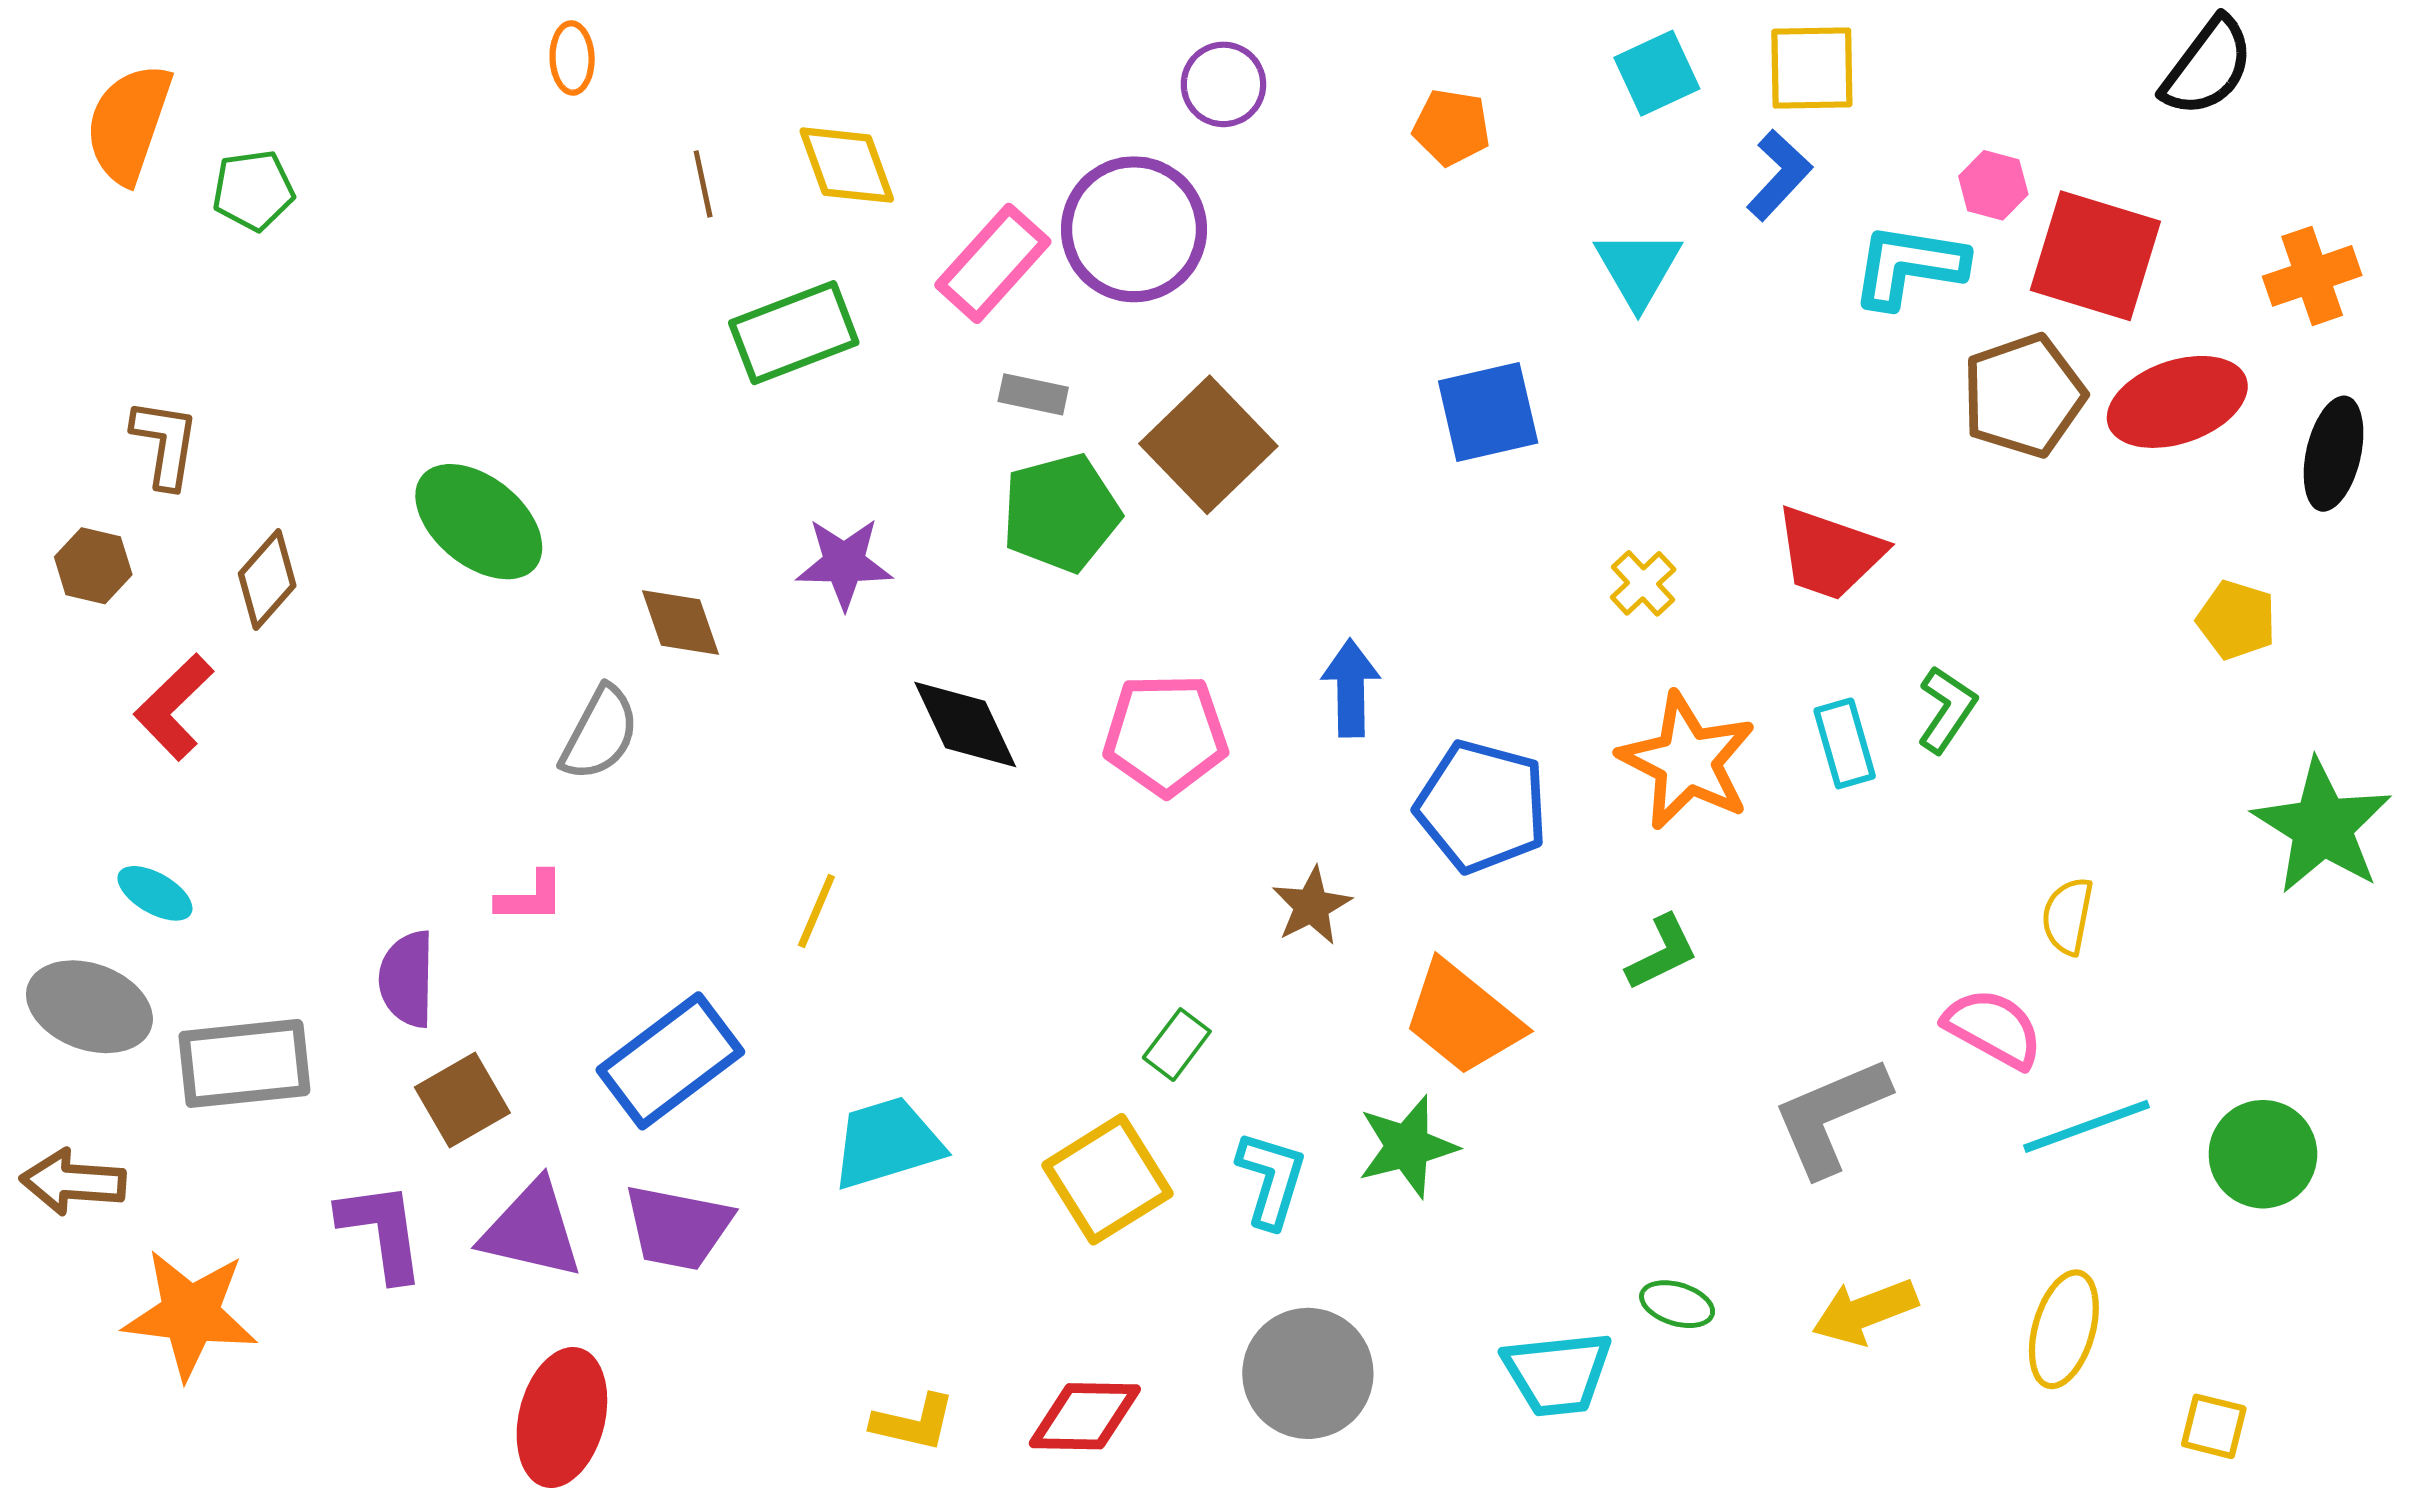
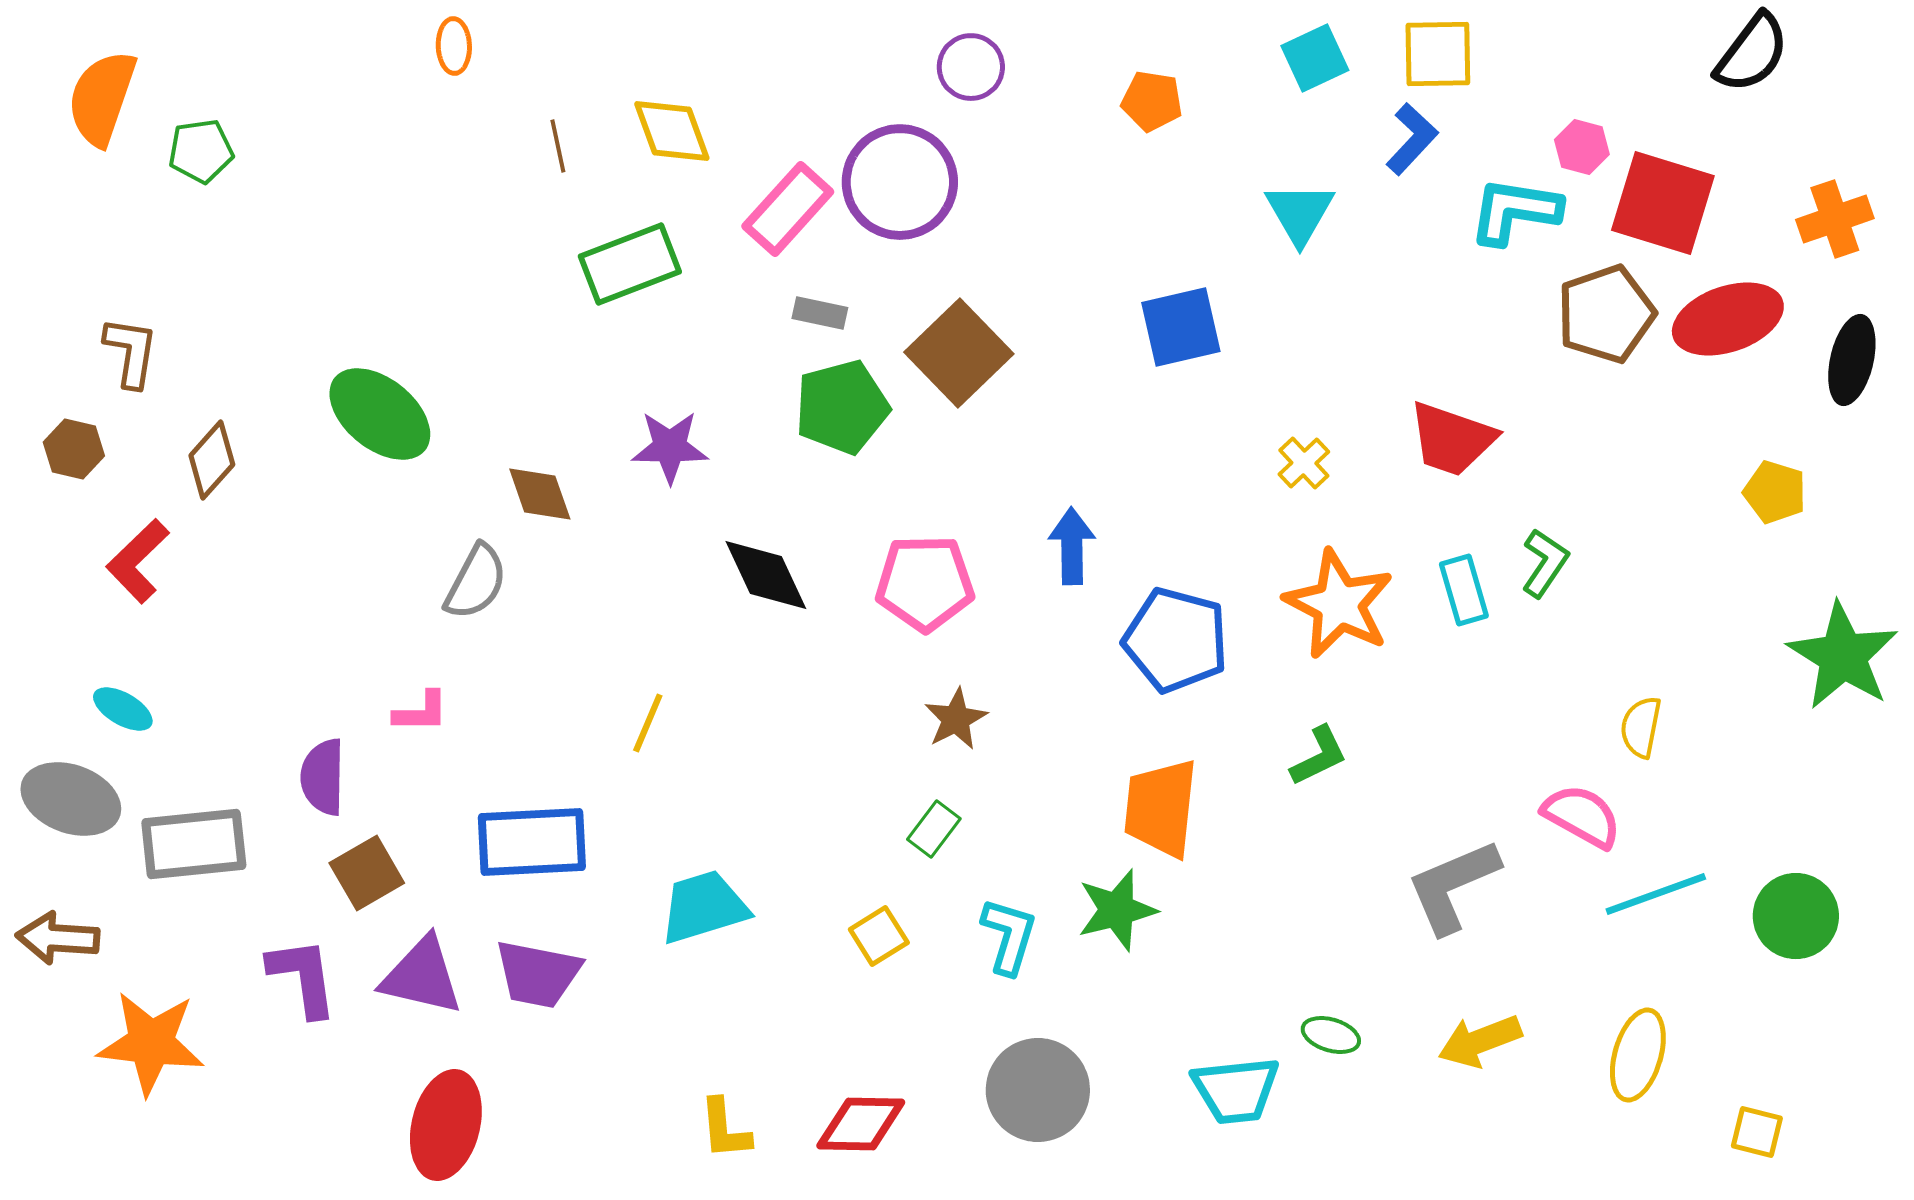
brown star: (1312, 906) -> (956, 719), moved
orange trapezoid: (1463, 1018) -> (1161, 808), turned 57
blue rectangle: (670, 1061) -> (532, 842), turned 34
yellow square: (1108, 1179) -> (879, 936), size x0.6
yellow L-shape: (914, 1423) -> (725, 1129), turned 72

